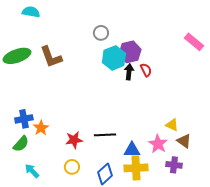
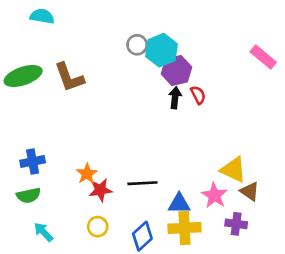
cyan hexagon: (114, 58) -> (161, 50), moved
yellow triangle: (172, 125) -> (233, 170), size x1.5
orange star: (41, 128) -> (87, 174), moved
green semicircle: (21, 144) -> (28, 195), turned 36

